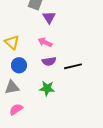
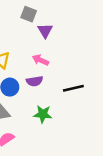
purple semicircle: (49, 61) -> (35, 81), moved

